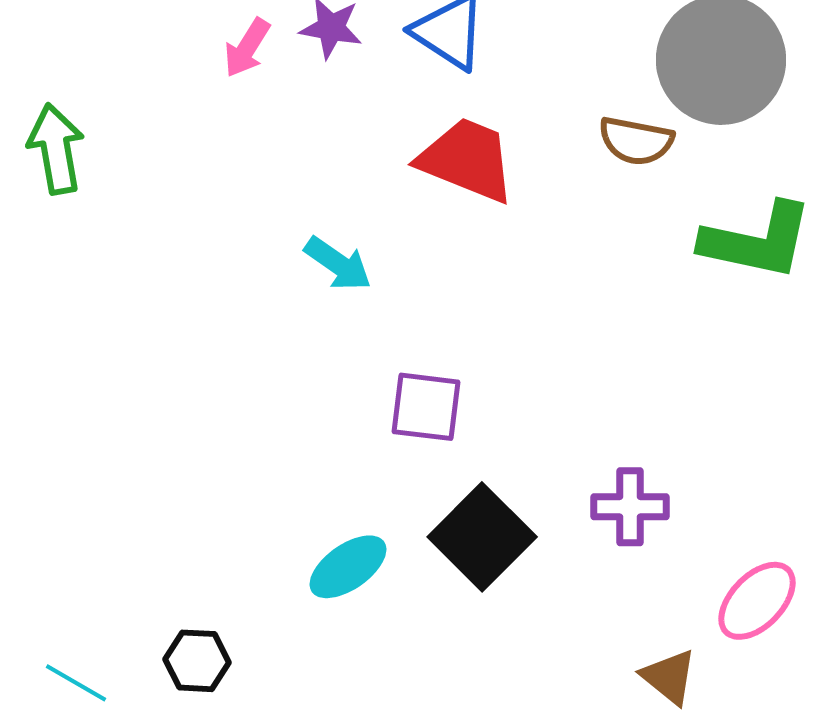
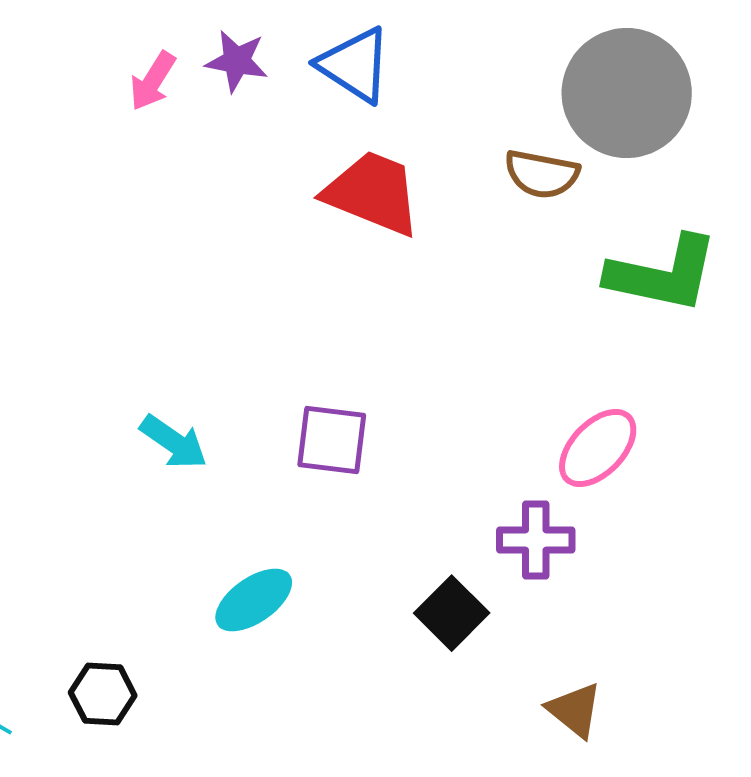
cyan arrow: (338, 264) -> (174, 442), moved
black square: (482, 537) -> (452, 613), moved, size x0.7
pink ellipse: (757, 601) -> (598, 448), moved

